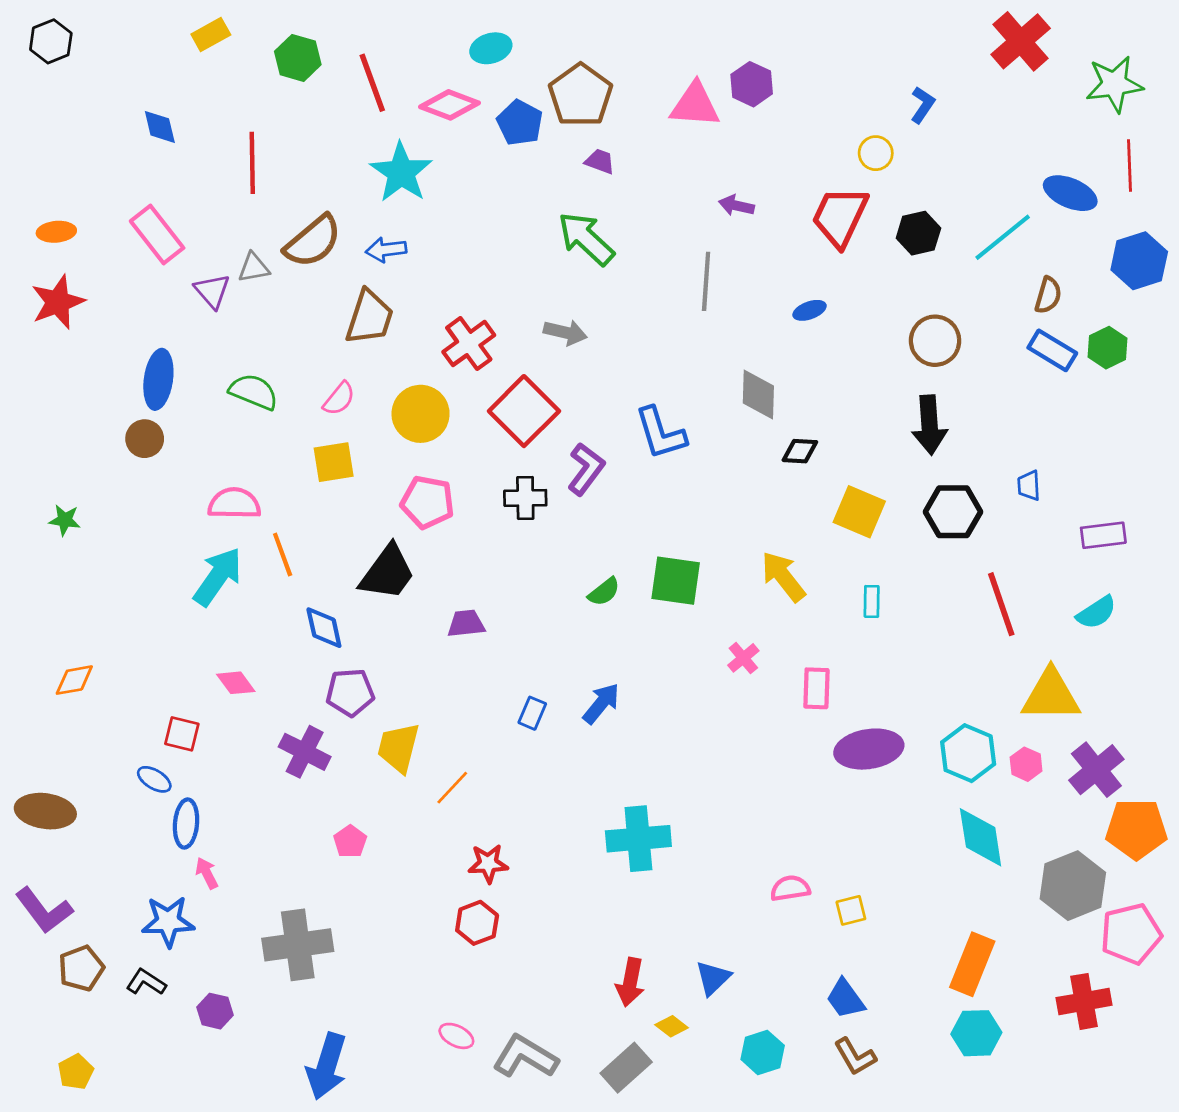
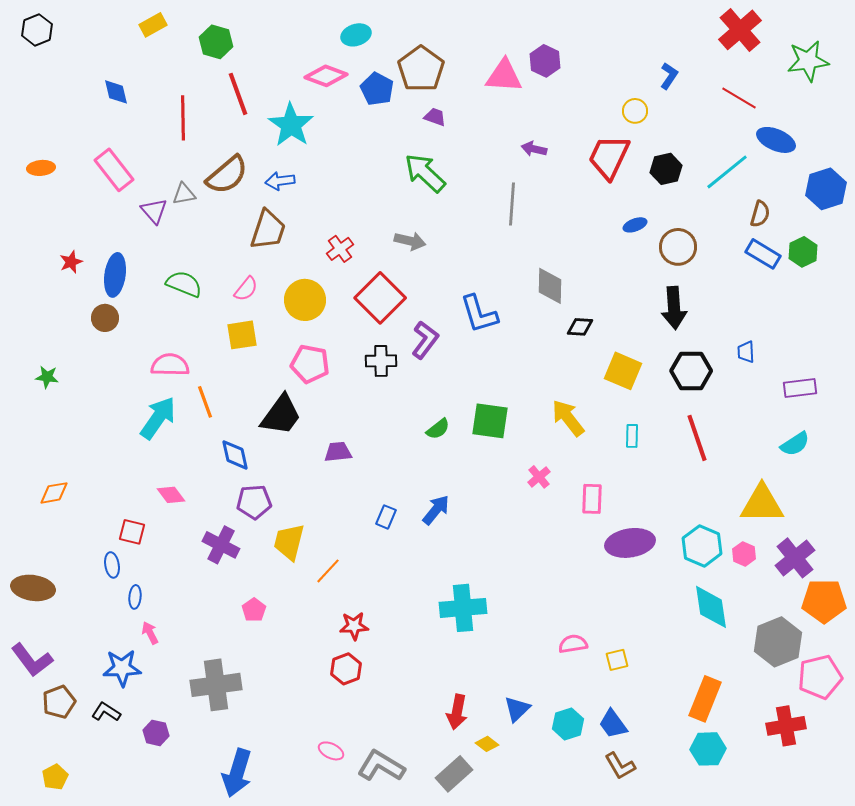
red line: (372, 83) -> (238, 94), moved
red line: (1130, 166) -> (739, 98), moved, turned -57
red star: (58, 302) -> (71, 262), moved, size x0.6
blue ellipse: (810, 310) -> (635, 225), moved
red cross: (469, 343) -> (340, 249), size x0.7
red line: (1001, 604) -> (697, 438), moved
blue ellipse: (154, 779) -> (112, 565), turned 50
blue ellipse: (186, 824) -> (135, 597), size x0.7
cyan hexagon: (763, 1052) -> (568, 724), moved

